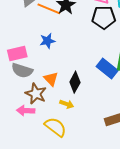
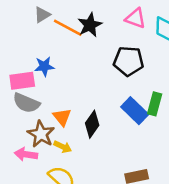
black pentagon: (104, 18) -> (128, 61), moved
blue star: (47, 41) -> (44, 66), moved
yellow arrow: (67, 104) -> (63, 147), moved

